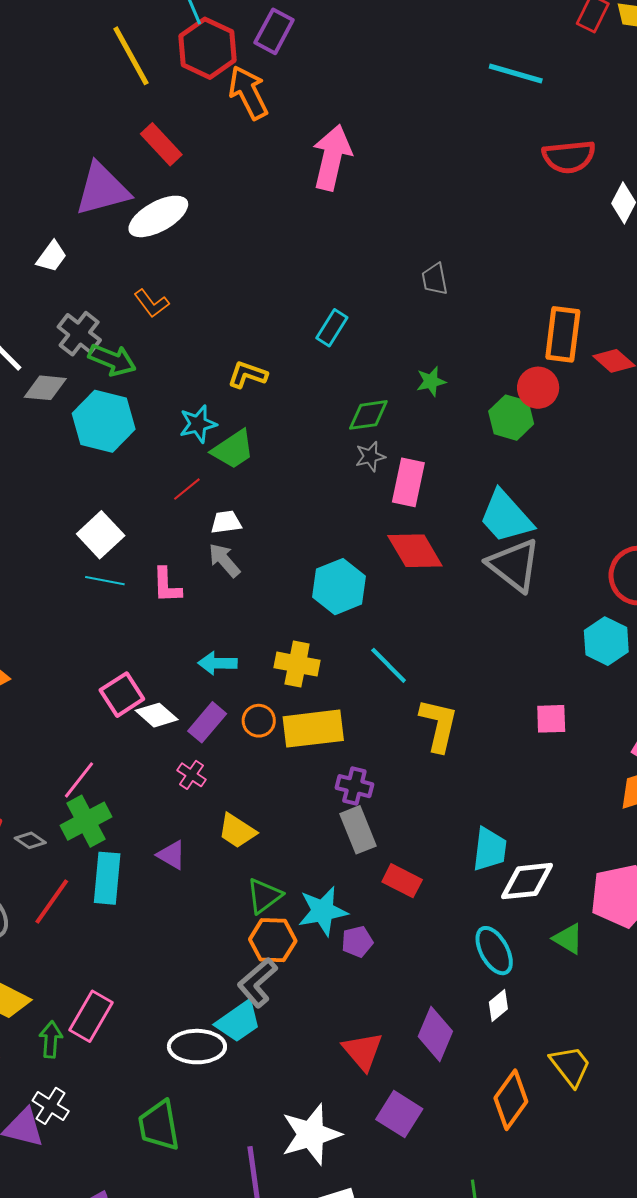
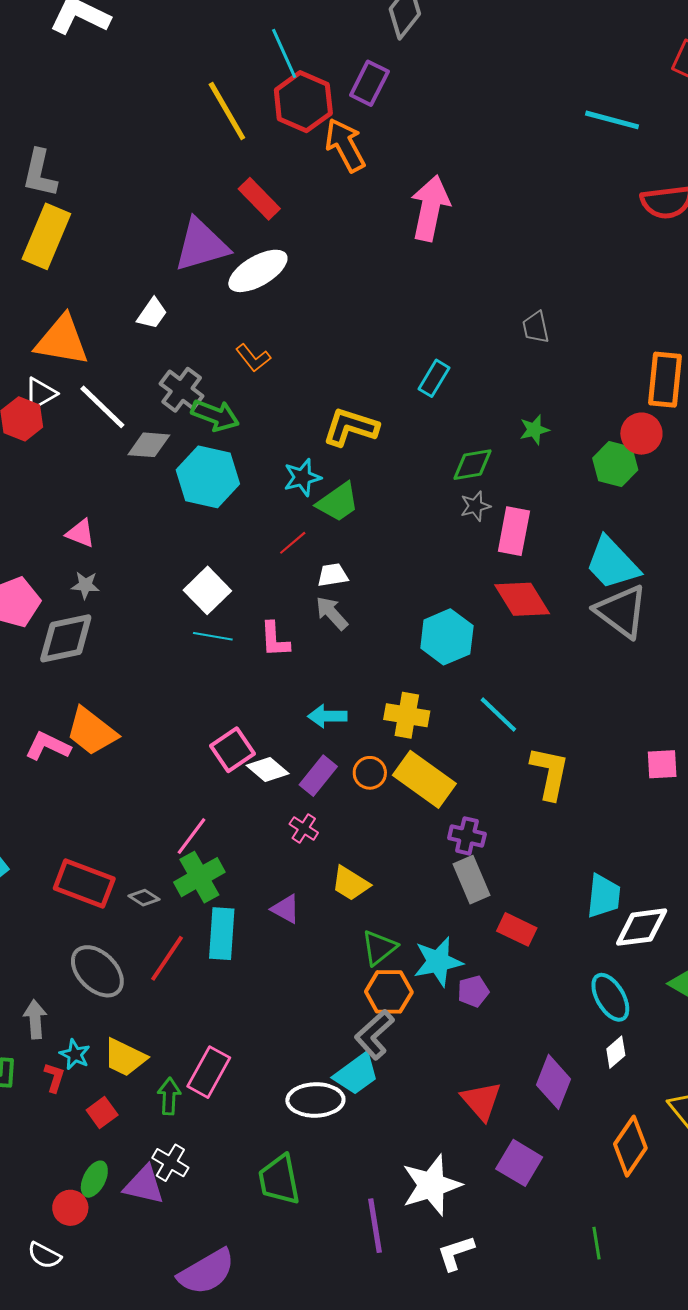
yellow L-shape: (247, 375) -> (351, 427), size x1.4
yellow rectangle: (313, 729) -> (424, 779), turned 44

